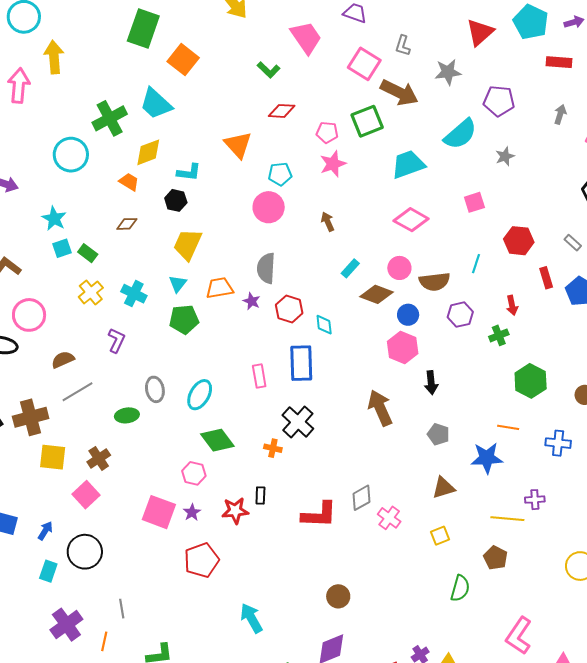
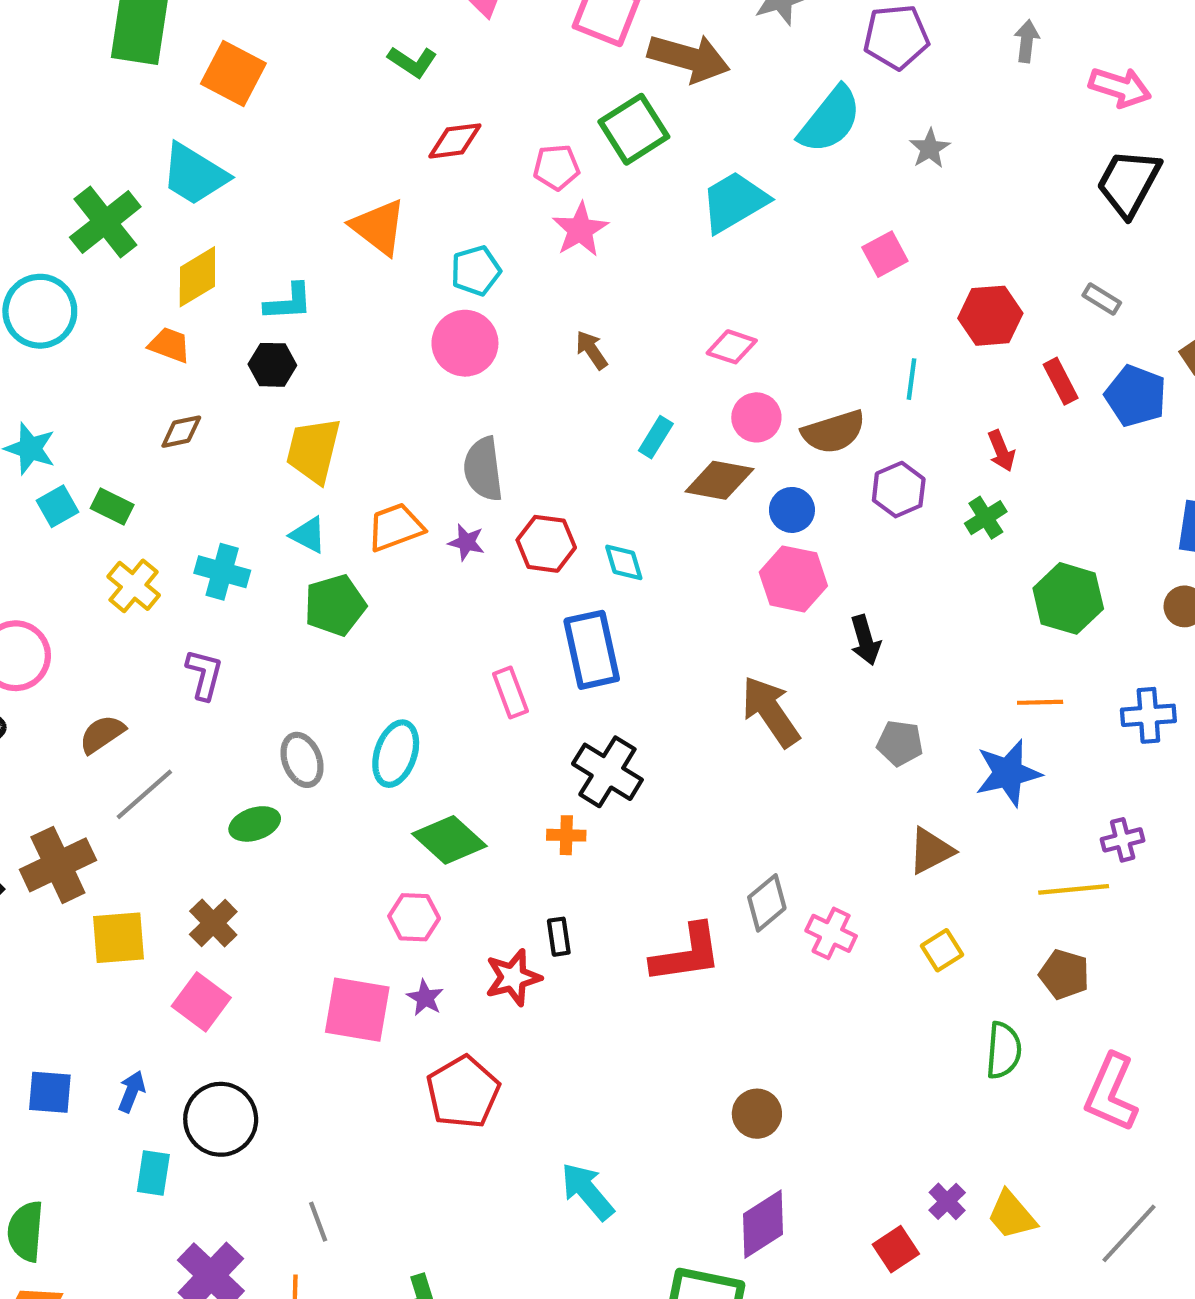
pink diamond: (411, 220) -> (732, 347), moved, size x0.7
cyan triangle: (178, 284) -> (308, 535), turned -30
pink L-shape: (519, 636) -> (1111, 1093), moved

